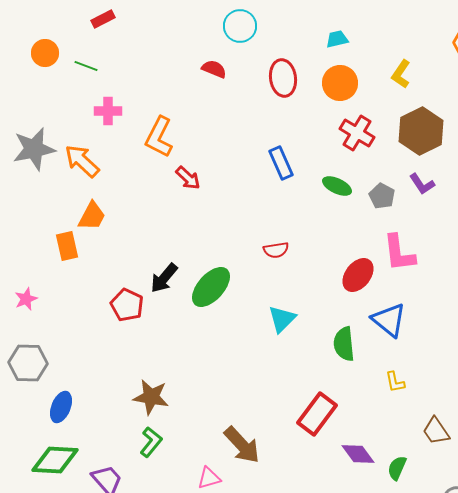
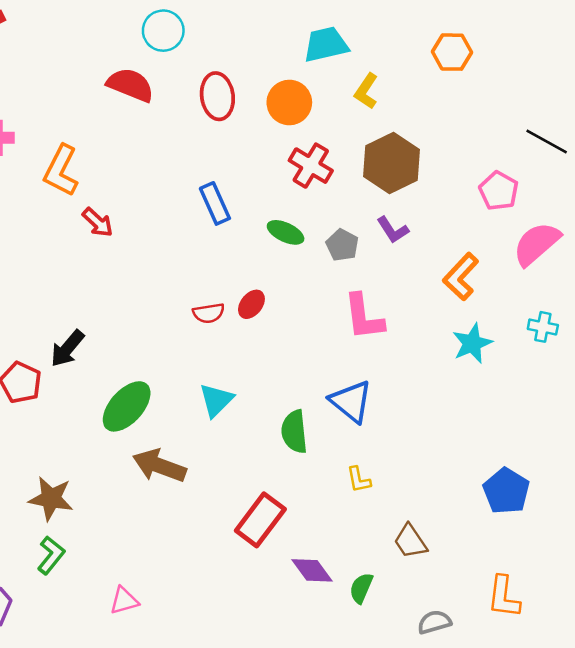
cyan trapezoid: (337, 39) -> (326, 44), moved, size x1.6
red semicircle: (214, 69) -> (130, 85), size x1.5
red ellipse: (358, 275) -> (251, 304), moved, size x0.7
green ellipse: (211, 287) -> (127, 406), moved
brown arrow: (242, 445) -> (159, 466), moved, turned 153

